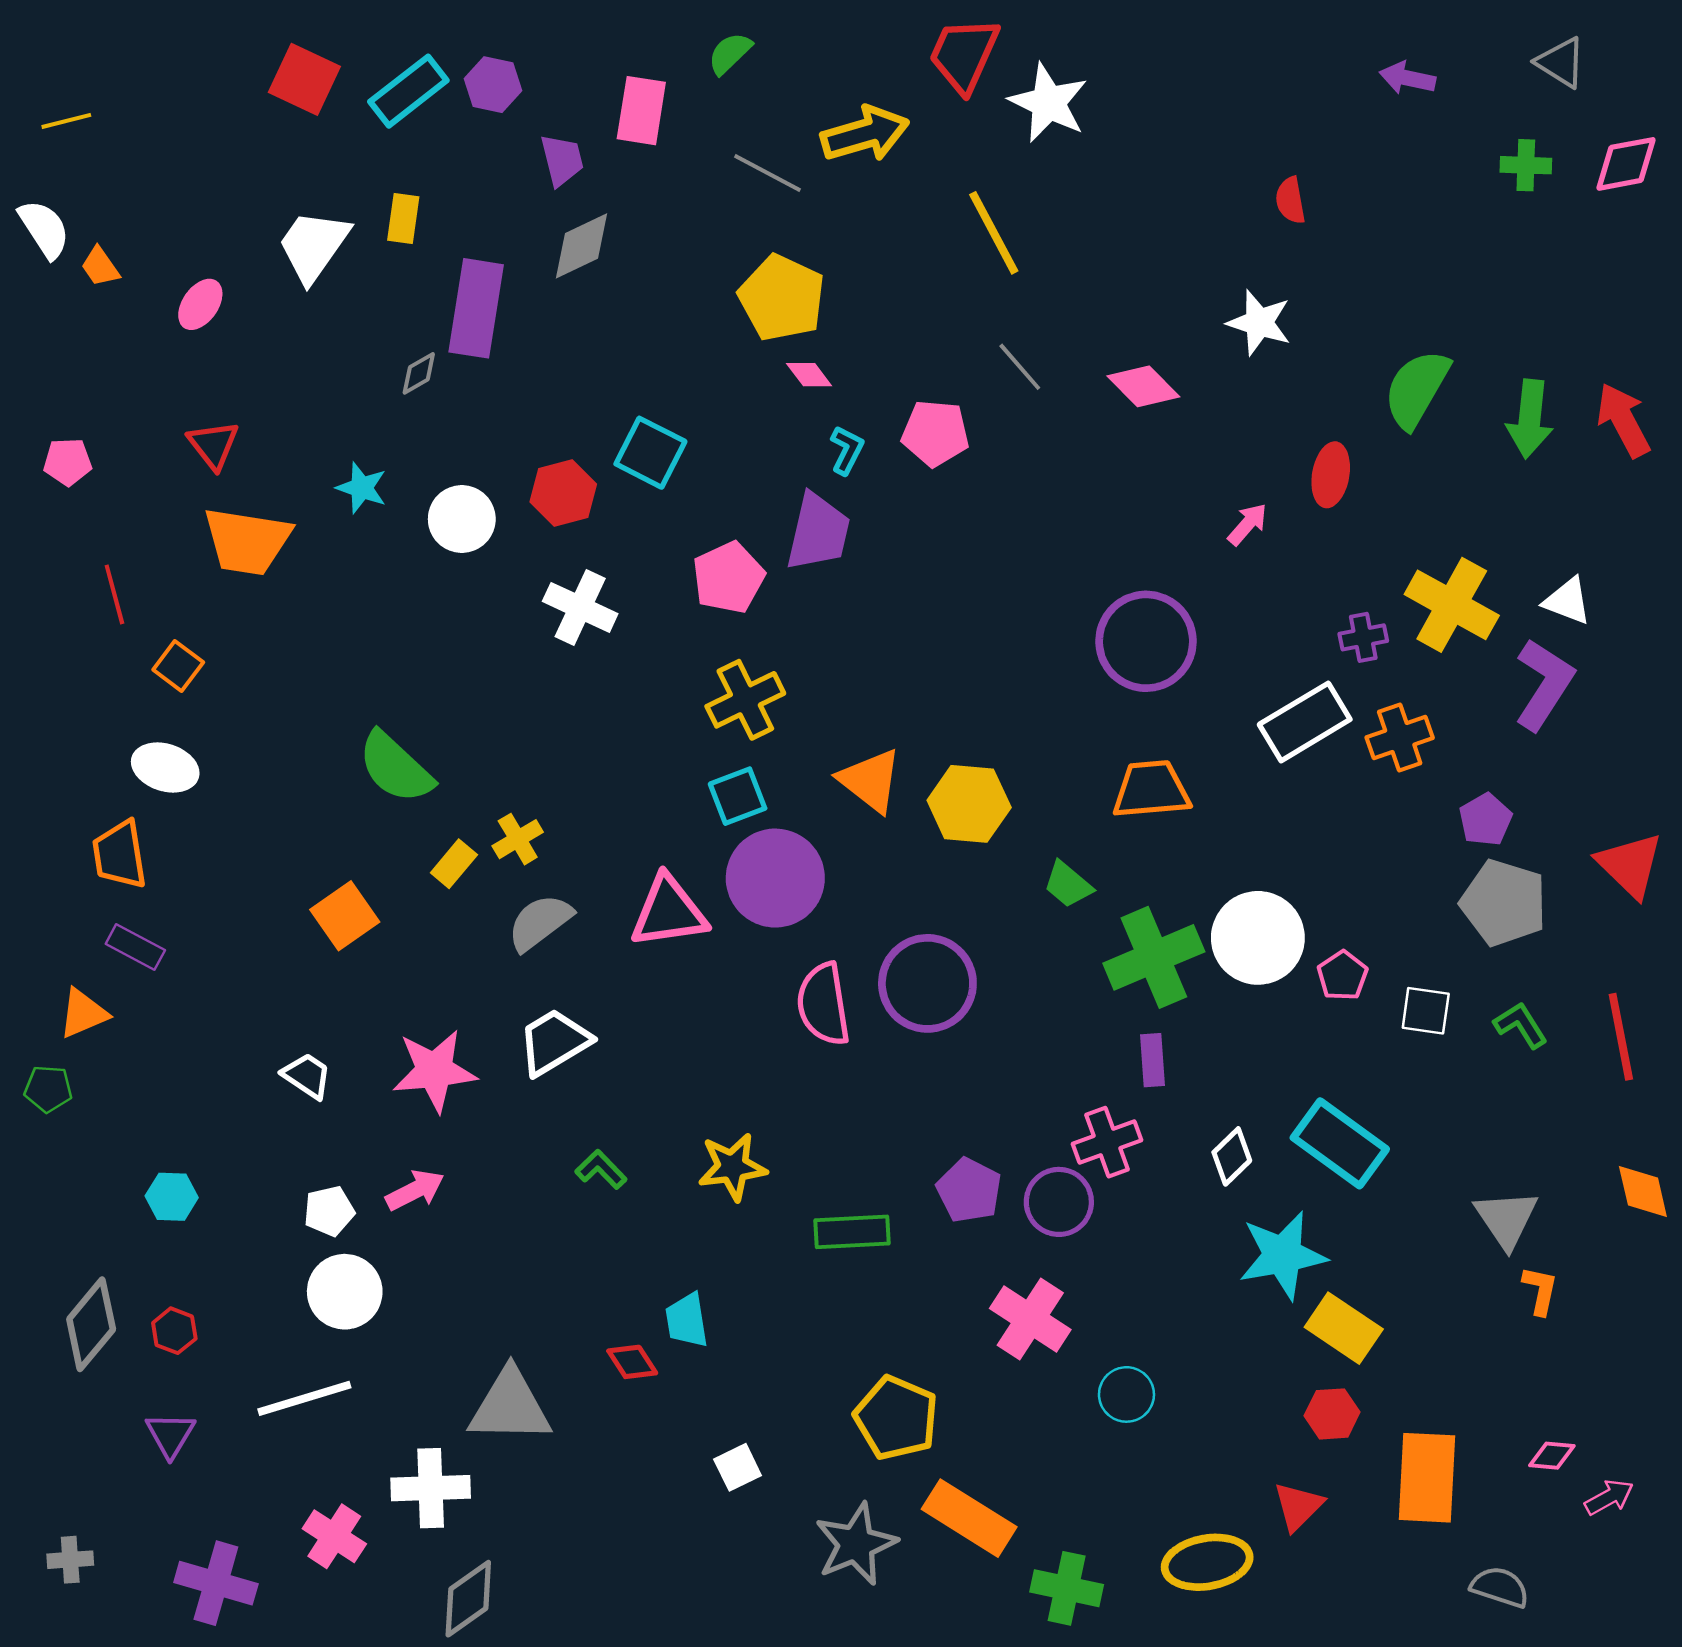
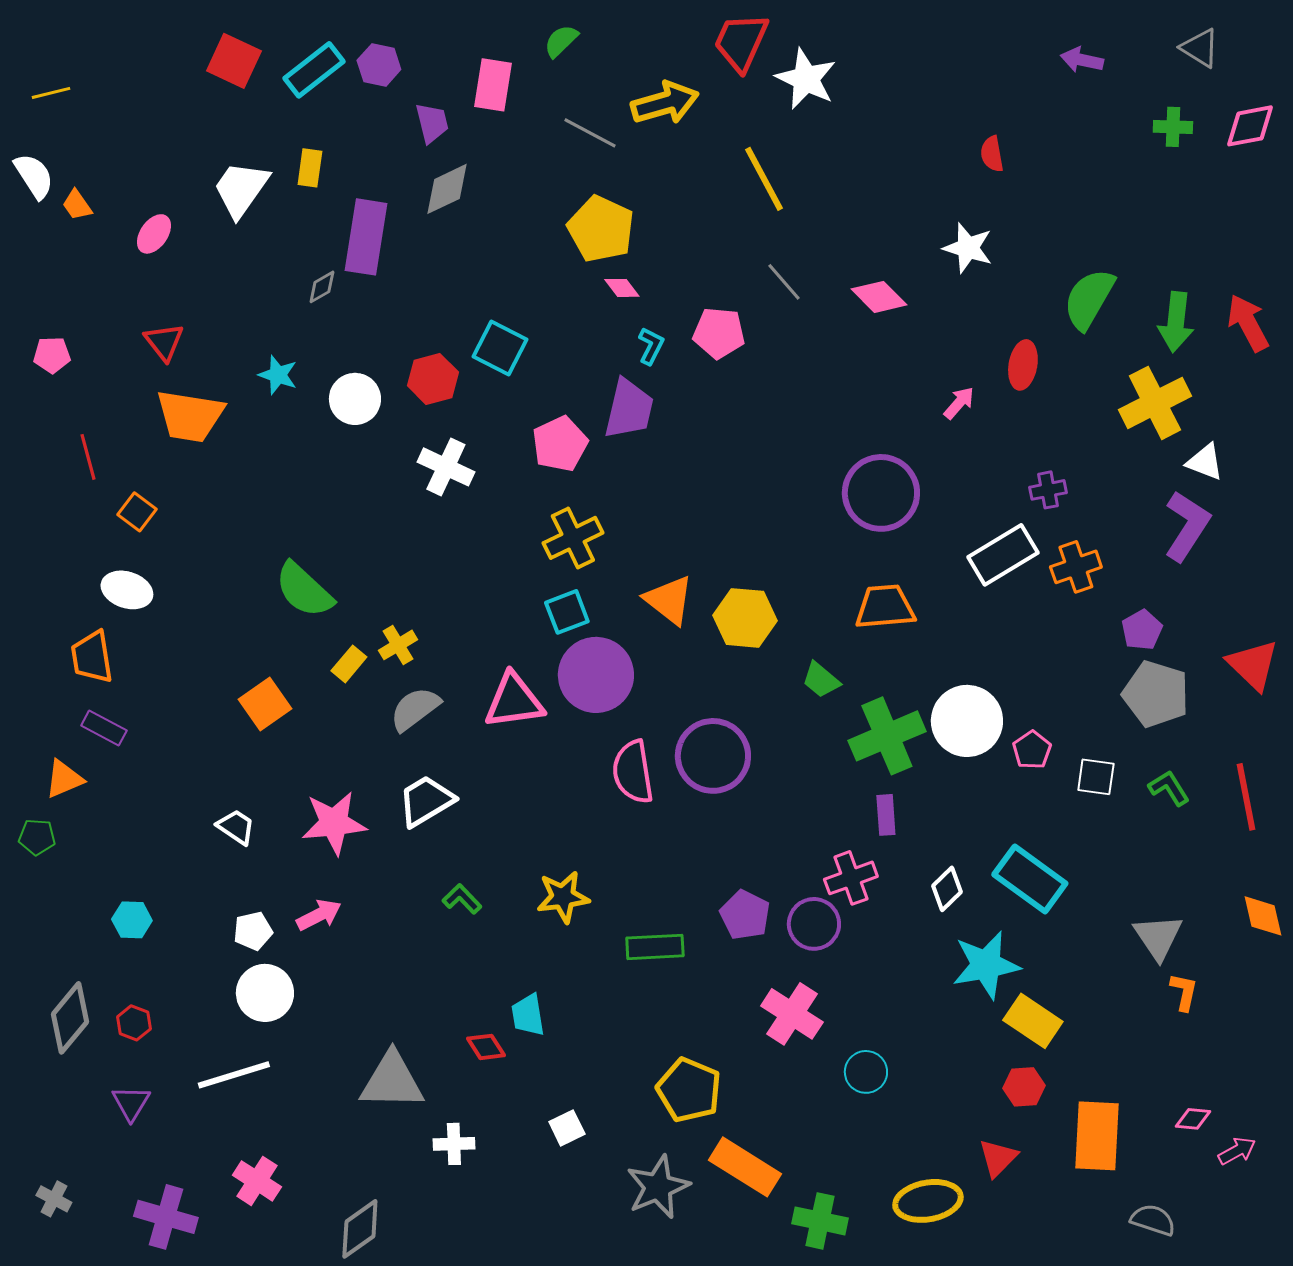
yellow cross: (1452, 605) -> (1155, 403), moved, turned 34
white cross: (431, 1488) -> (454, 1144), moved, size x0.7
gray cross: (70, 1560) -> (54, 1199), turned 32

